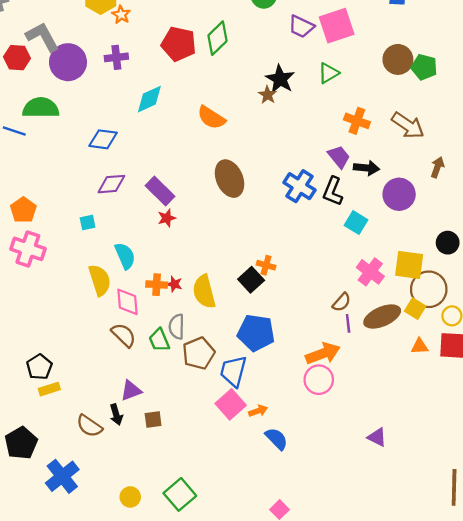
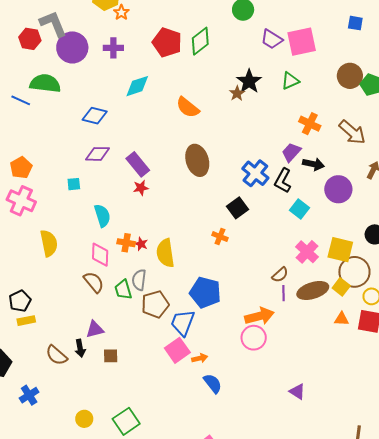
purple trapezoid: (339, 157) -> (291, 152), turned -105
yellow semicircle: (100, 280) -> (49, 243), moved
black square: (251, 280) -> (237, 208), moved
blue cross: (62, 476) -> (29, 395), size x0.7

